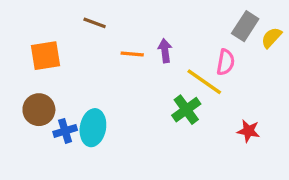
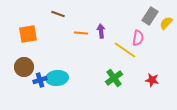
green cross: (186, 110) -> (114, 78), moved
cyan ellipse: (93, 128) -> (57, 78), turned 75

